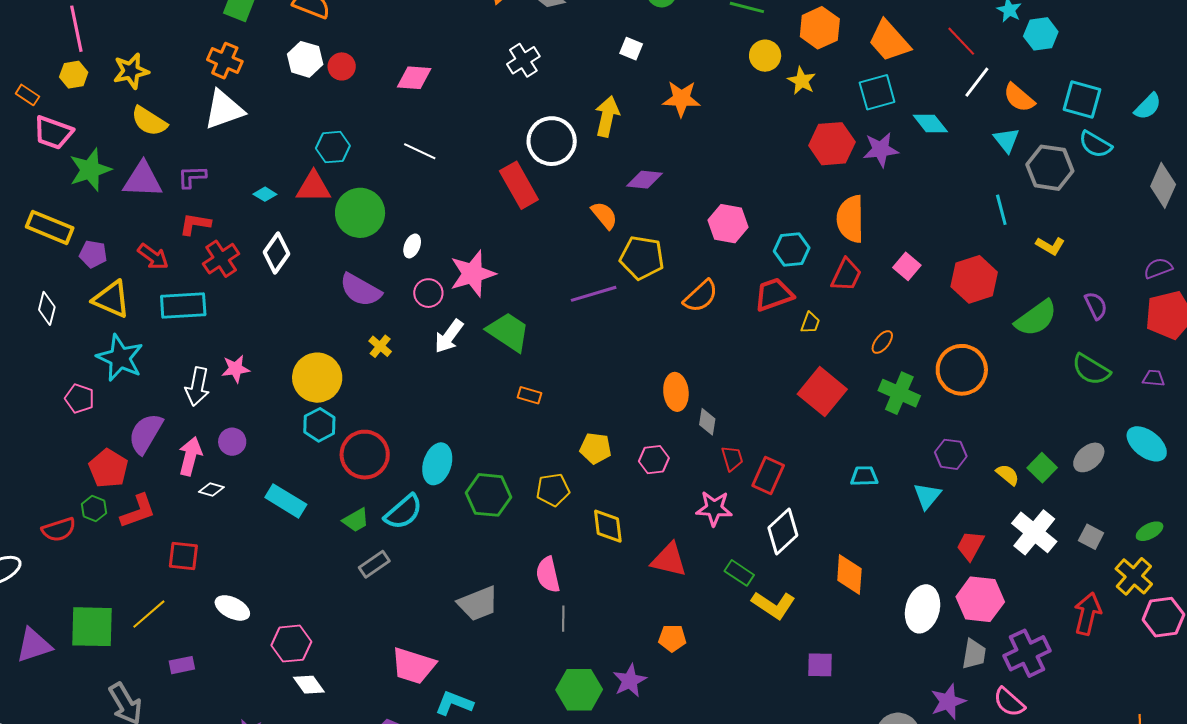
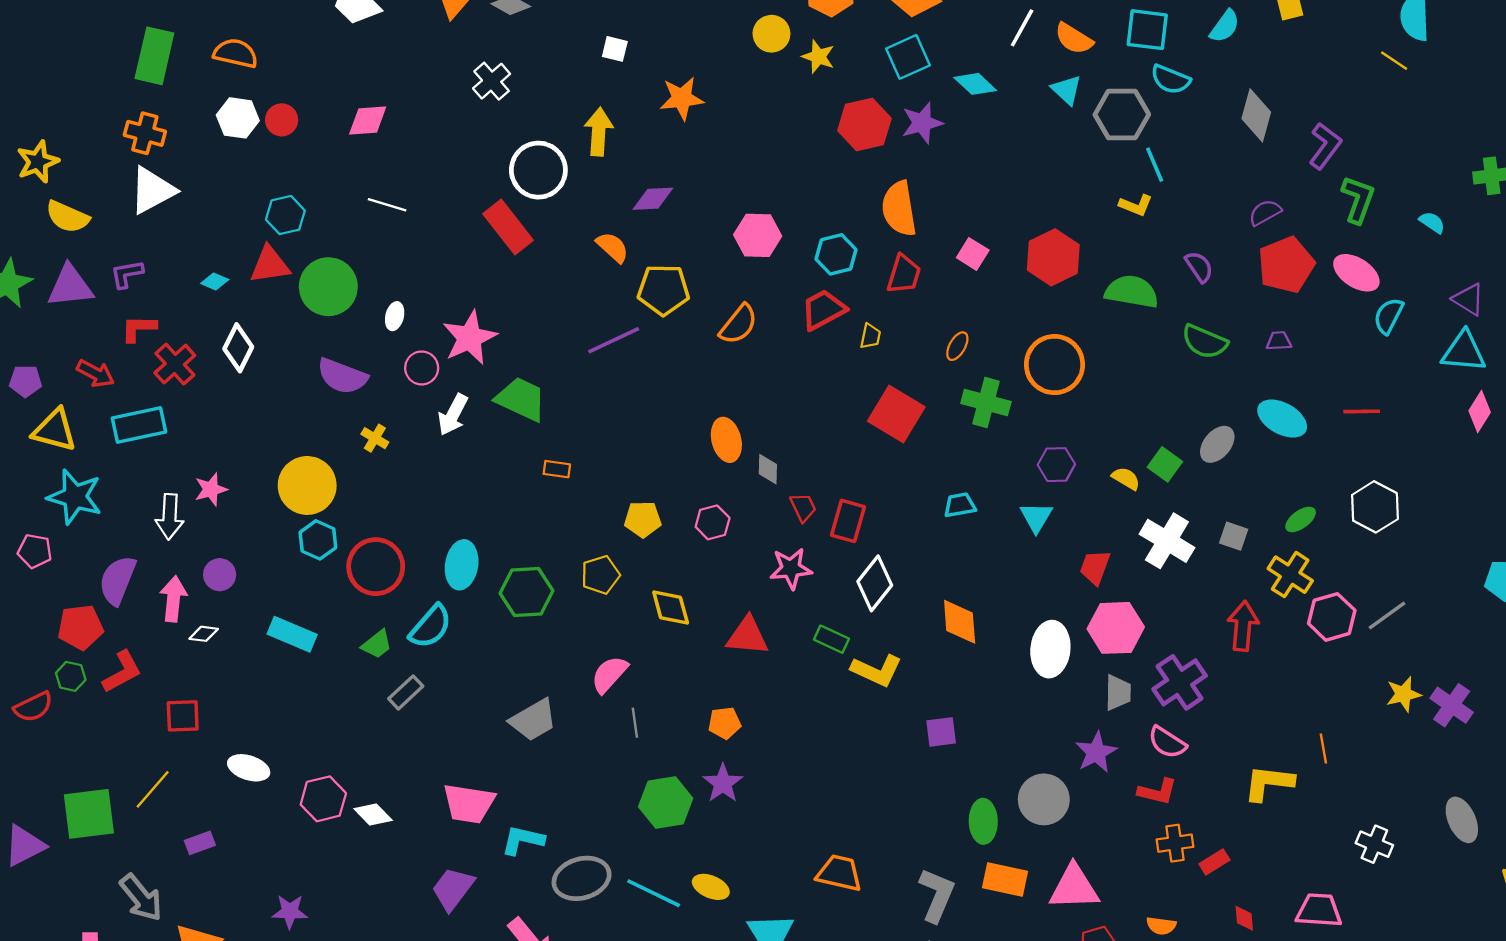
cyan line: (1001, 210) -> (1155, 165), moved
green semicircle: (1036, 318) -> (1132, 292), turned -126
red pentagon: (108, 468) -> (80, 627), turned -30
pink semicircle: (548, 575) -> (609, 674), turned 63
orange pentagon: (672, 638) -> (725, 723), moved
white diamond: (309, 685) -> (373, 814), moved

